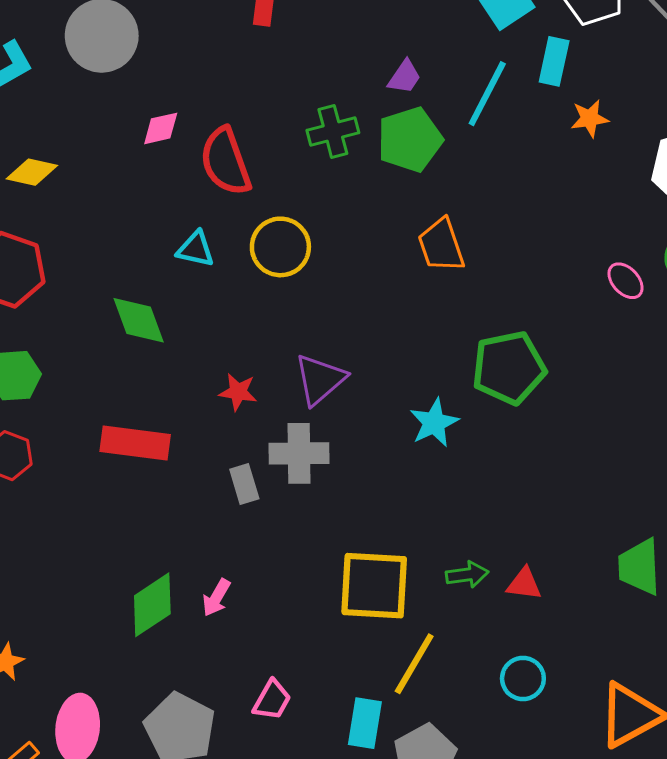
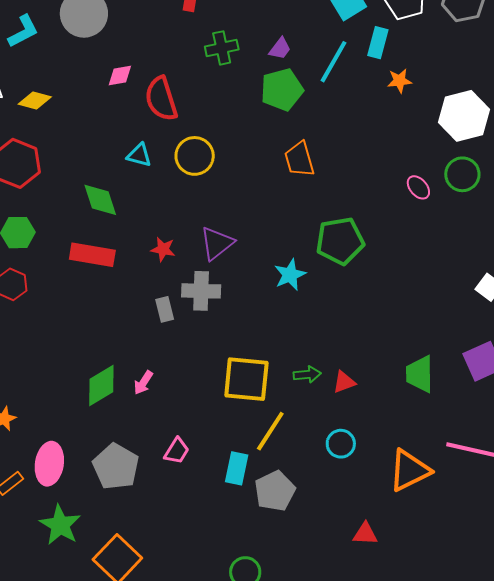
green cross: (333, 131) -> (222, 48), moved
red rectangle: (135, 443) -> (92, 255), moved
red triangle: (524, 584) -> (344, 382), turned -30

